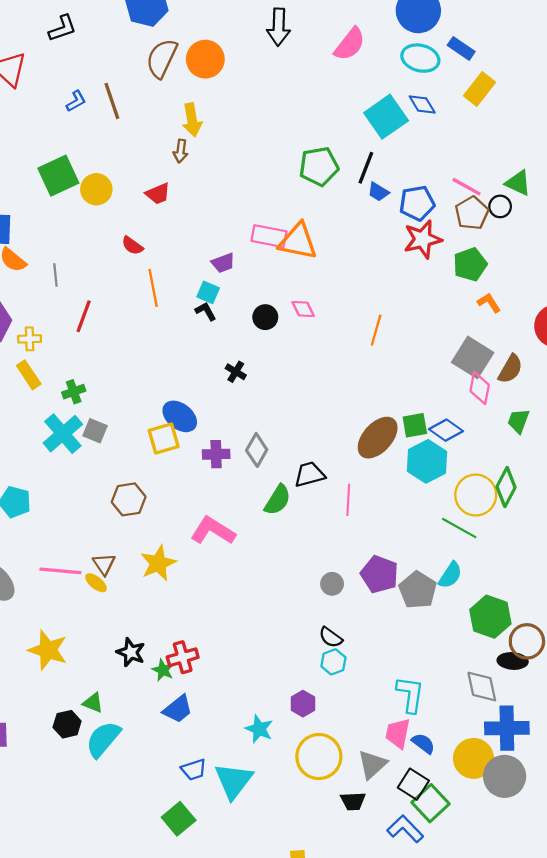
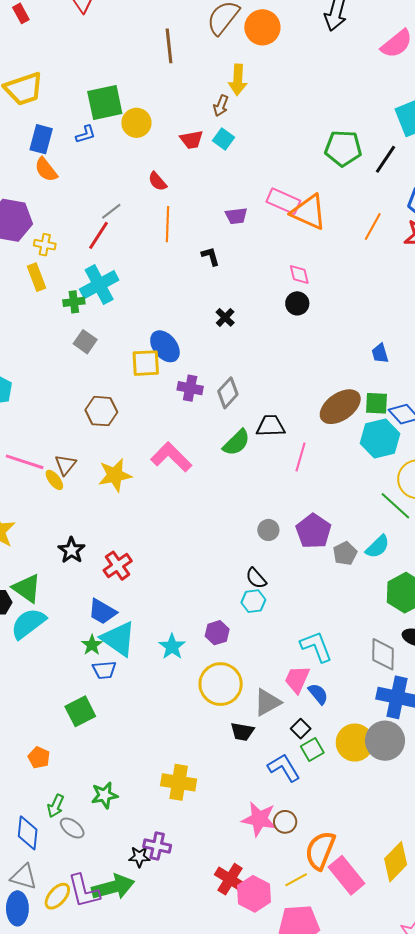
blue L-shape: (76, 101) -> (86, 134), moved
blue trapezoid: (378, 192) -> (380, 353), moved, turned 30
gray line: (55, 275) -> (111, 211), moved, turned 45
cyan square: (208, 292) -> (224, 139), moved
black circle: (265, 317) -> (297, 303), moved
orange line: (376, 330) -> (373, 227), moved
cyan cross: (63, 434) -> (99, 285), moved
gray pentagon: (418, 590) -> (345, 553), size x0.7
red cross: (183, 657) -> (118, 566), turned -32
green star: (163, 670) -> (92, 645), moved
cyan L-shape: (410, 694) -> (316, 647), turned -42
green triangle: (93, 703) -> (27, 588), size x1.5
blue trapezoid: (178, 709) -> (102, 612), turned 56
yellow circle: (473, 758) -> (355, 743), moved
cyan triangle: (234, 781) -> (118, 639), moved, turned -45
black square: (413, 784) -> (301, 729), size x0.7
green square: (431, 803) -> (312, 750), size x0.7

